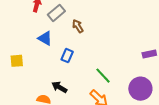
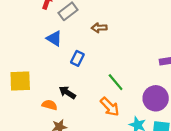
brown arrow: (78, 26) -> (99, 28), moved, turned -64
yellow square: (17, 61) -> (20, 81), moved, size x1.5

